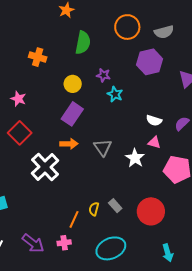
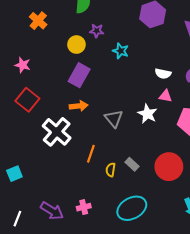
orange cross: (38, 57) -> (38, 21), turned 30
purple star: (103, 75) -> (97, 31), moved
gray triangle: (103, 147) -> (114, 119), moved
orange line: (74, 219) -> (91, 154), moved

